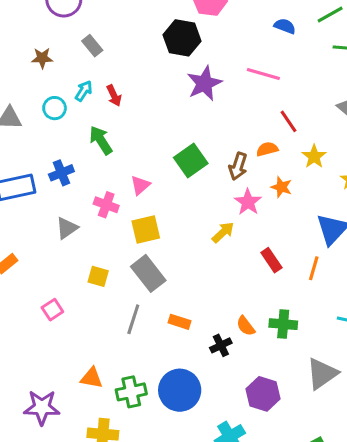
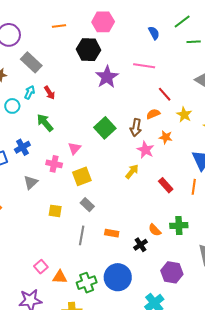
blue semicircle: (285, 26) -> (154, 33), turned 48
gray rectangle: (92, 46) -> (31, 62), size x1.5
gray rectangle: (148, 273) -> (87, 205), size x0.6
pink square: (52, 310) -> (41, 267), moved

